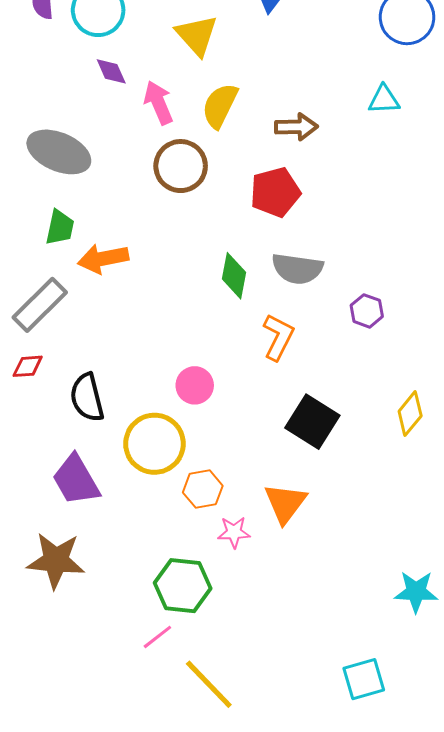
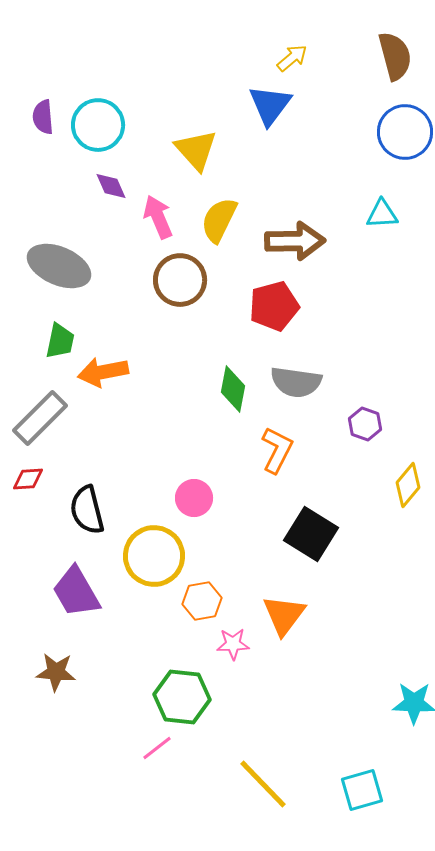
brown arrow: (296, 127) -> (295, 241), size x1.4
yellow diamond: (410, 414) -> (408, 485), moved
brown star: (56, 560) -> (56, 672), size x0.7
yellow line: (209, 684) -> (263, 784), moved

